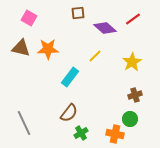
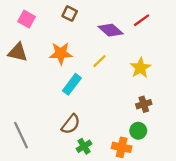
brown square: (78, 13) -> (70, 14), moved, turned 32
orange star: (48, 49) -> (61, 53), moved

